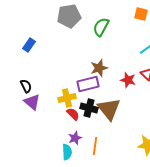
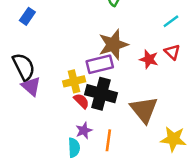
brown star: (99, 68) -> (113, 45), size x1.4
black semicircle: (26, 86) -> (24, 67), size x1.6
black cross: (89, 108) -> (101, 94), size x1.4
brown triangle: (109, 109) -> (144, 110), moved

